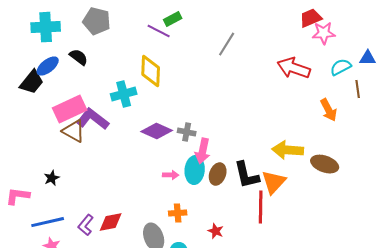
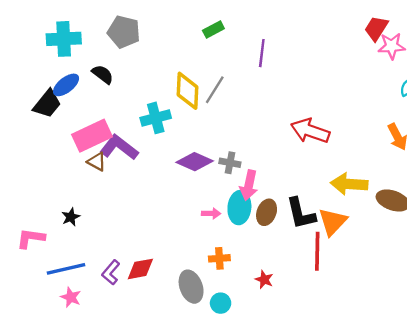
red trapezoid: (311, 18) -> (376, 28), turned -35
purple line: (159, 31) -> (262, 53), moved, turned 70
gray line: (227, 44) -> (215, 90), moved
red arrow: (294, 68) -> (310, 131), moved
brown triangle: (74, 131) -> (97, 162), size x0.7

